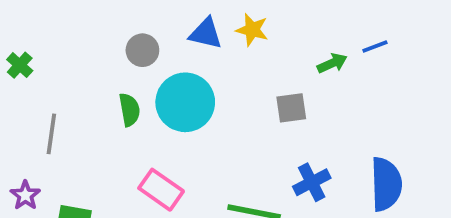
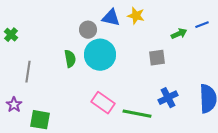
gray circle: (142, 50) -> (88, 30), moved
pink rectangle: (161, 190) -> (103, 103), moved

